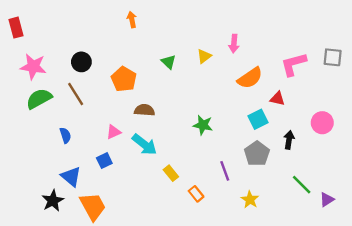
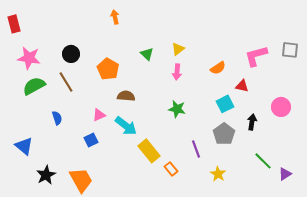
pink arrow: (234, 44) -> (177, 72), moved
orange semicircle: (250, 78) -> (218, 68), size x0.7
yellow rectangle: (171, 173) -> (149, 151), size x1.6
blue triangle: (71, 177) -> (24, 146), moved

